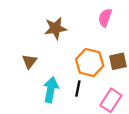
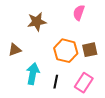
brown triangle: (29, 61) -> (15, 50), turned 32
black line: (78, 88) -> (56, 82), moved

